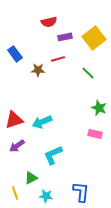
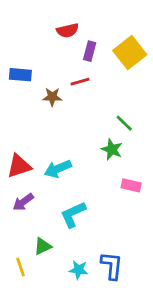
purple rectangle: (65, 37) -> (90, 51), turned -64
blue rectangle: (15, 54) -> (20, 75), turned -49
green line: (88, 73) -> (124, 123), moved
green star: (99, 108) -> (112, 149), moved
cyan star: (46, 196) -> (79, 270), moved

